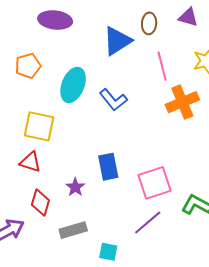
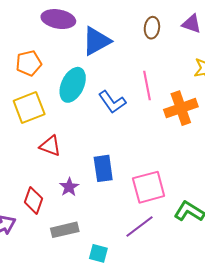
blue triangle: (117, 41) -> (96, 41), moved
pink line: (162, 66) -> (147, 85), moved
yellow square: (39, 126) -> (29, 107), moved, turned -36
red triangle: (30, 162) -> (50, 146), moved

